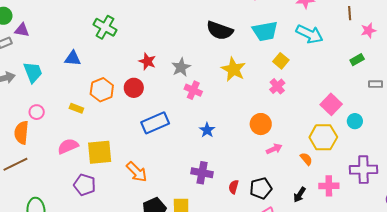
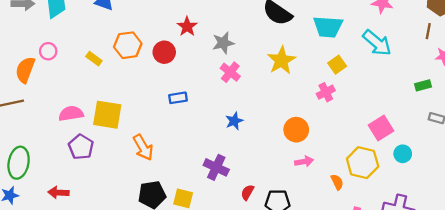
blue rectangle: (155, 123) -> (178, 98), size x0.6
pink semicircle: (68, 146) -> (71, 114), moved

